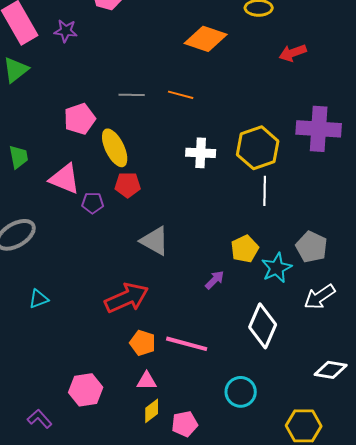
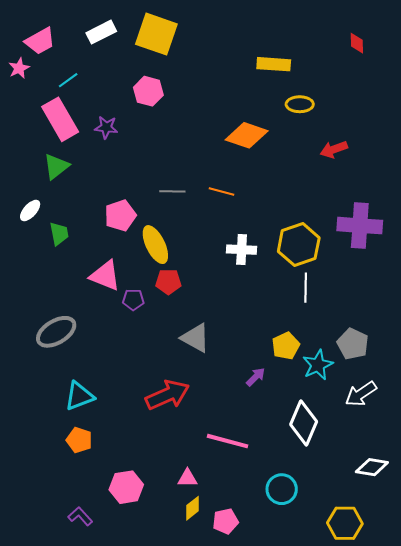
green trapezoid: (19, 157) -> (59, 234), moved
cyan triangle: (39, 299) -> (79, 396), size x1.5
orange pentagon: (143, 343) -> (79, 440), moved

